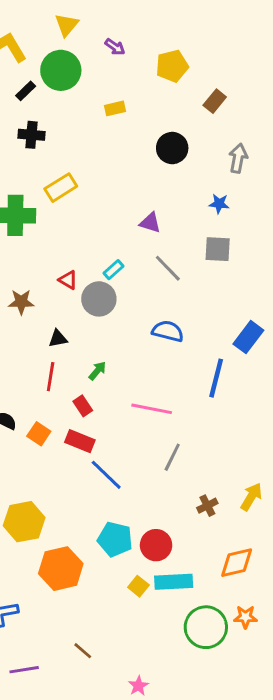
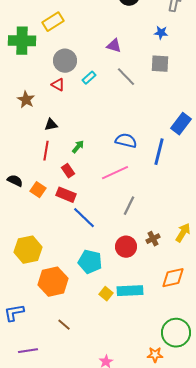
gray circle: (99, 299) -> (65, 61), moved
brown star: (21, 302) -> (26, 100), turned 30
blue semicircle: (168, 331) -> (126, 141), moved
pink line: (152, 409) -> (115, 173), turned -36
red circle: (156, 545) -> (126, 247), moved
orange star: (245, 617) -> (155, 355), moved
green circle: (206, 627) -> (176, 333), moved
brown line: (83, 651) -> (64, 325), moved

